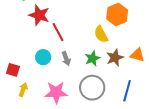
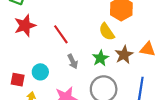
red star: (39, 15) -> (25, 26), moved, turned -30
cyan circle: (43, 57) -> (40, 72), moved

